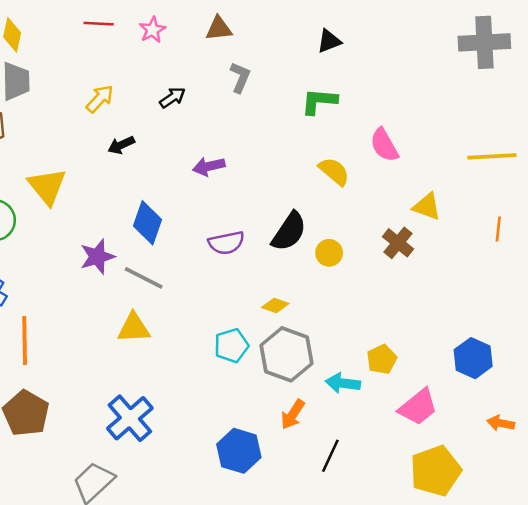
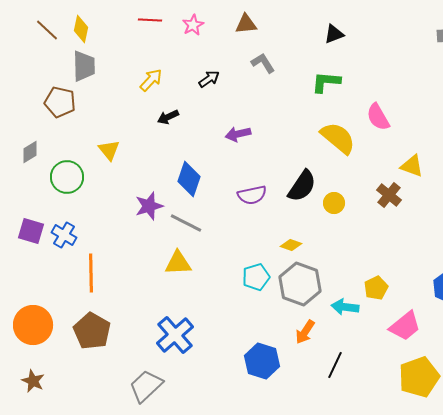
gray L-shape: (240, 77) -> (263, 63), turned -55
yellow semicircle: (334, 171) -> (338, 138), size x1.4
yellow triangle: (47, 186) -> (109, 150), size x0.7

